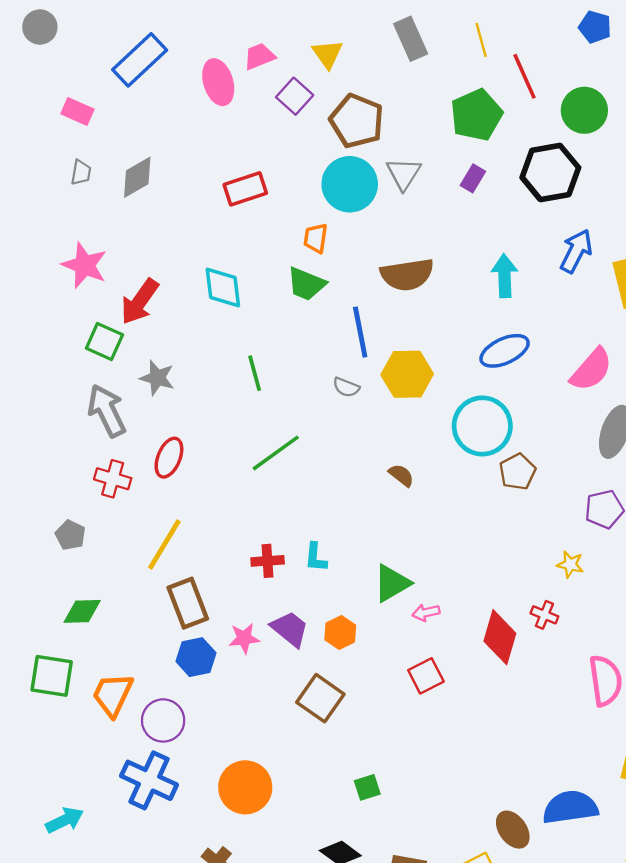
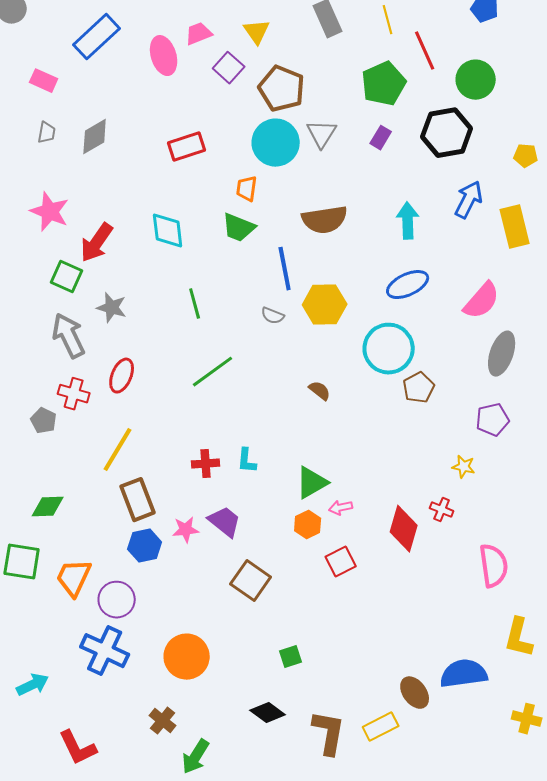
gray pentagon: (70, 535) -> (44, 421), moved
orange hexagon: (340, 632) -> (308, 525), moved

